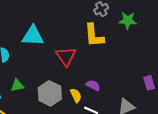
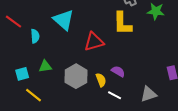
cyan triangle: (33, 36) -> (64, 20), turned 35
red triangle: (66, 56) -> (94, 42), turned 45

